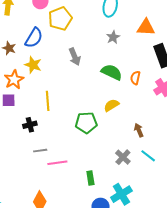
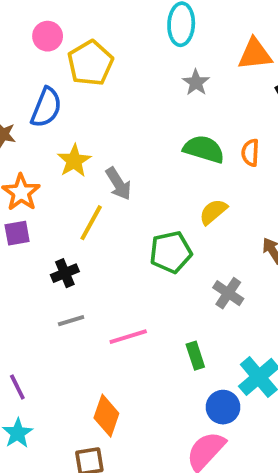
gray arrow: (75, 57) -> (118, 184), moved
yellow star: (33, 65) -> (74, 161), moved, turned 30
yellow line: (48, 101) -> (91, 223), turned 42
gray line: (40, 151) -> (71, 321), moved
gray cross: (123, 157) -> (228, 293), moved

